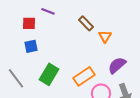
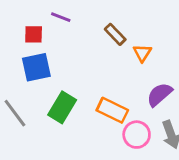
blue square: (31, 46) -> (36, 67), size x1.5
orange rectangle: (84, 76) -> (112, 110), turned 60

